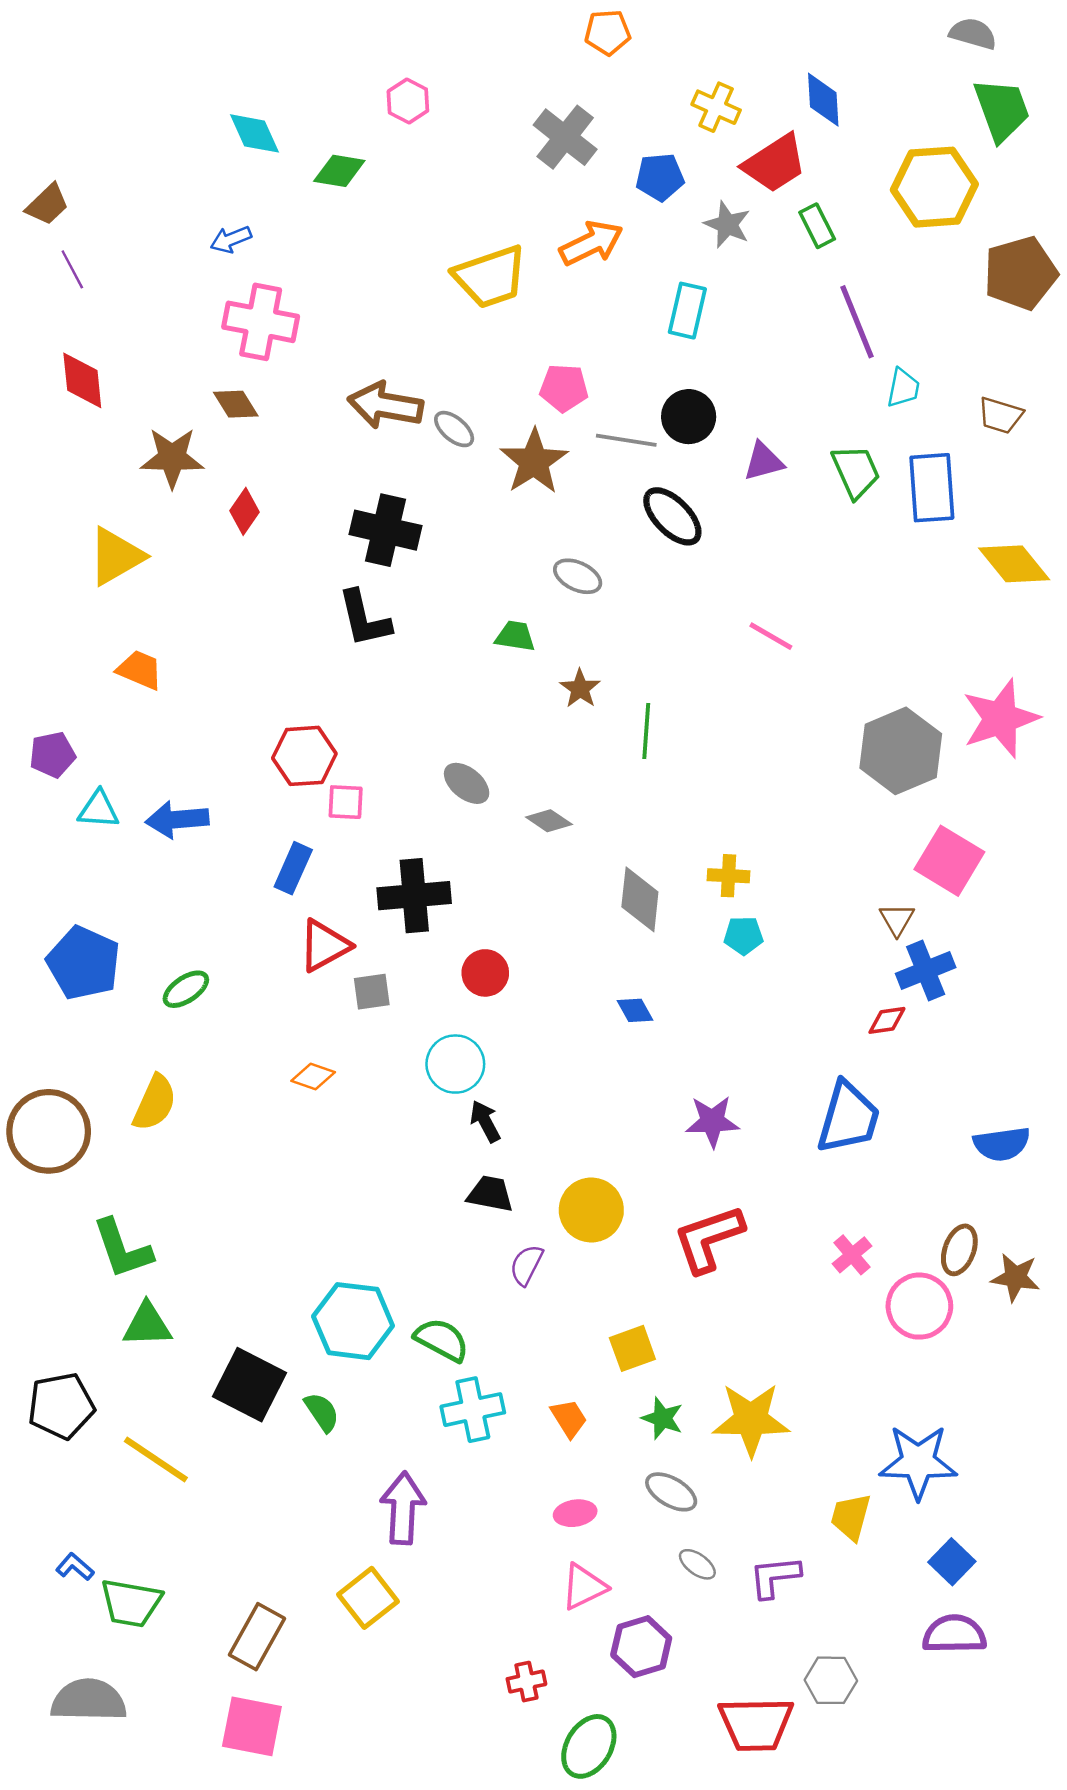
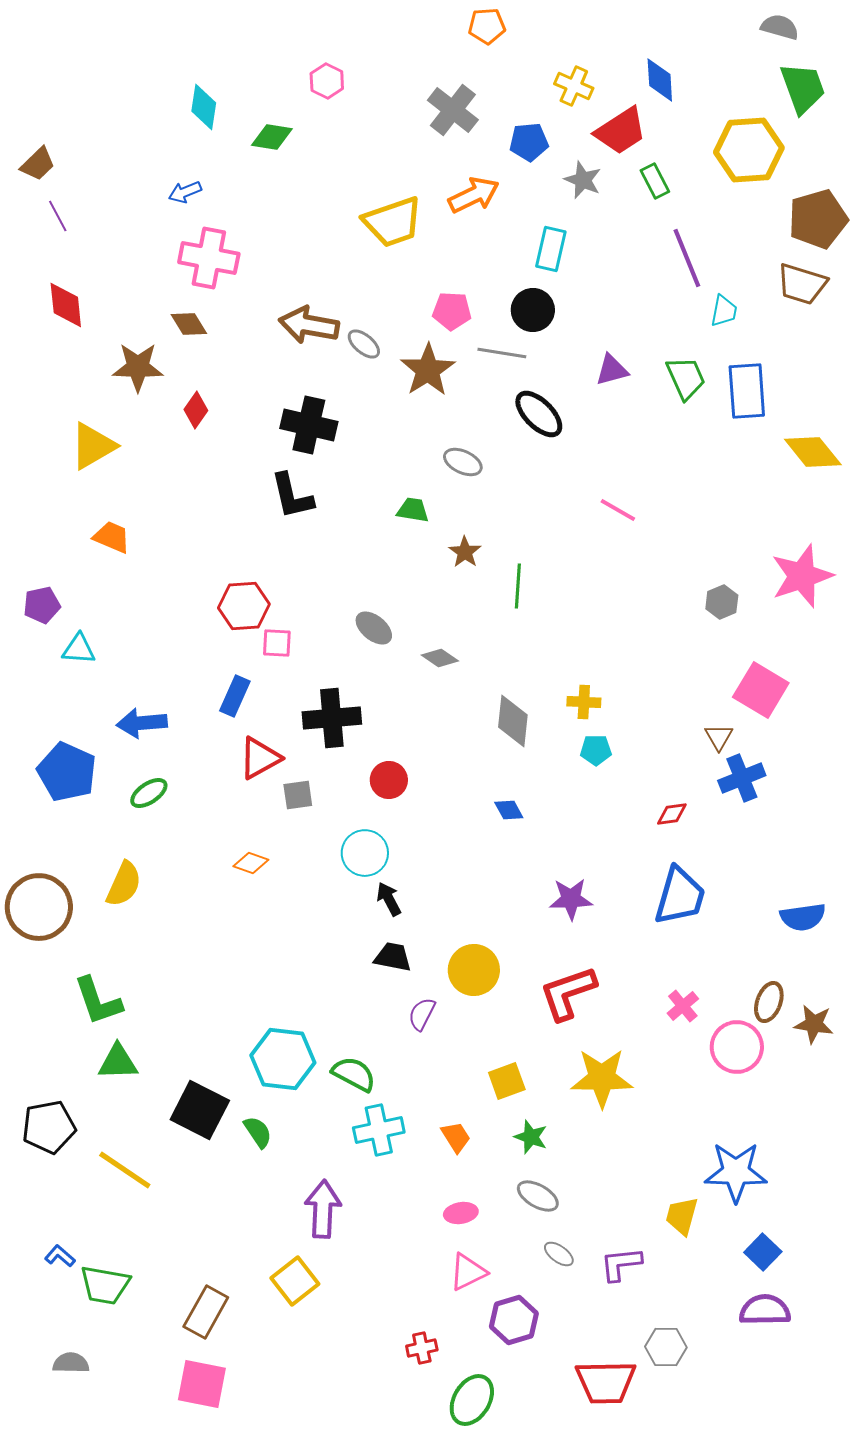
cyan diamond: (254, 133) -> (204, 107), turned 33
brown trapezoid: (1000, 415) -> (802, 284), moved, size x1.4
black circle: (689, 417) -> (533, 310), moved
gray hexagon: (901, 751) -> (722, 602), size x0.5
blue arrow: (177, 820) -> (142, 723), moved
red diamond: (887, 1020) -> (672, 814), moved
yellow star: (751, 1420) -> (602, 1078), moved
gray semicircle: (89, 1700) -> (71, 1363), size x0.6

